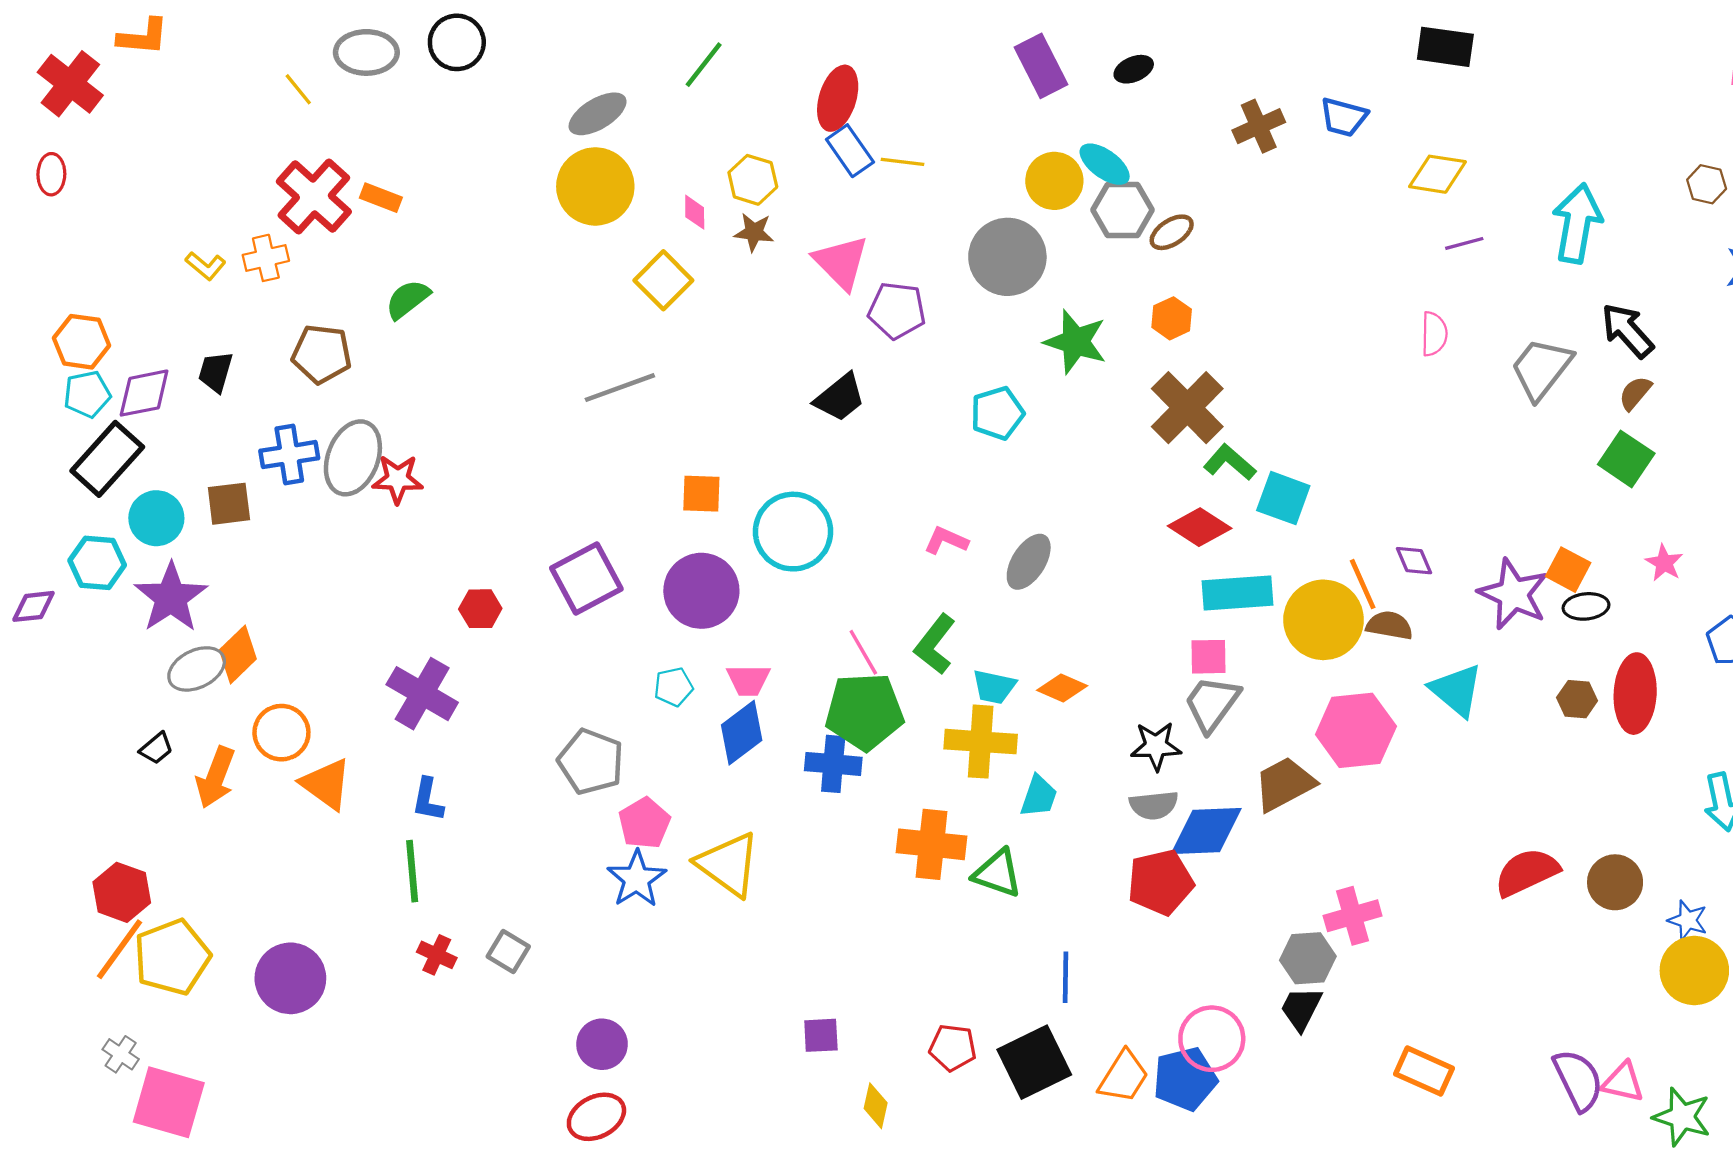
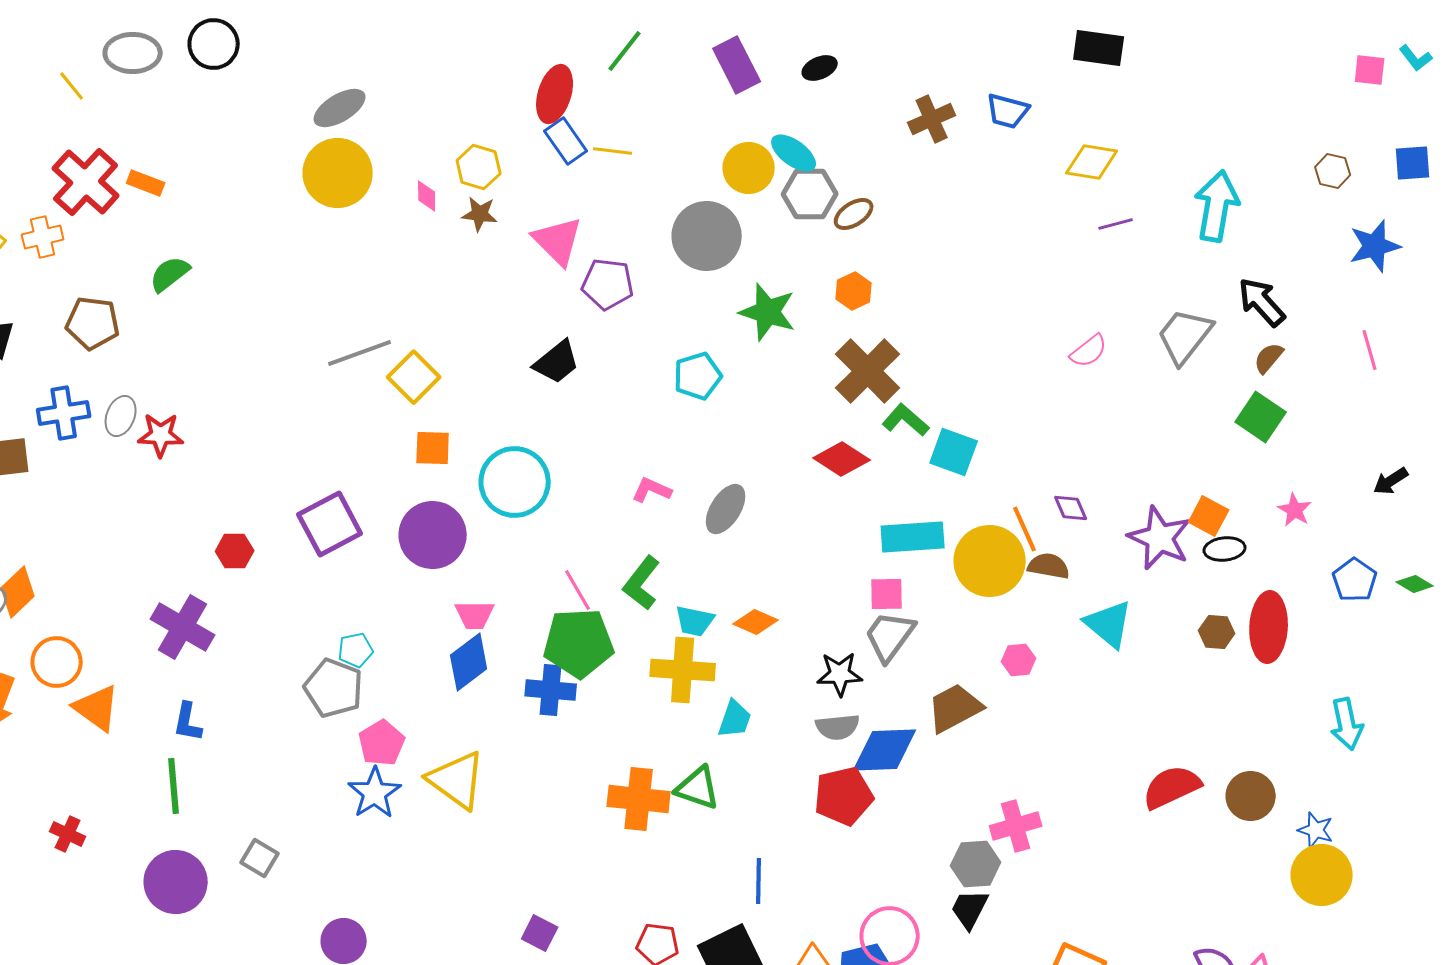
green line: (704, 65) -> (625, 51), moved
yellow square: (663, 280) -> (414, 377), moved
pink semicircle: (1434, 334) -> (1089, 351), moved, turned 51
gray ellipse: (353, 458) -> (121, 416), size x0.6
red diamond: (1200, 527) -> (842, 459), moved
cyan pentagon: (673, 687) -> (356, 650), moved
pink hexagon: (1356, 730) -> (1019, 660), size x0.5
orange cross: (931, 844) -> (639, 799), moved
red cross: (437, 955) -> (68, 834), moved
purple circle: (290, 978) -> (176, 882), moved
purple square: (821, 1035) -> (540, 933), turned 30

